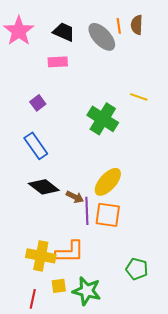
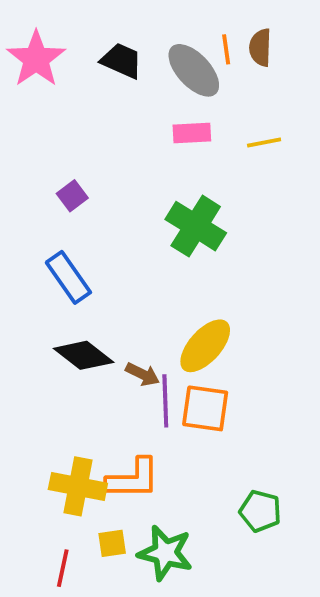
pink rectangle: (58, 62) -> (192, 133), moved
yellow line: (139, 97) -> (264, 142), moved, turned -30

